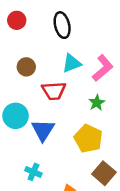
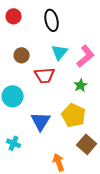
cyan triangle: (72, 63) -> (60, 52), turned -30
blue triangle: (43, 130) -> (41, 121), moved
cyan cross: (33, 172) -> (14, 143), moved

